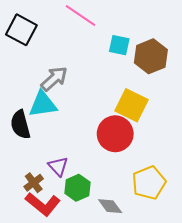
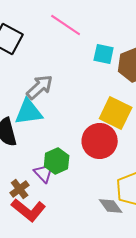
green hexagon: (77, 188) -> (57, 161), moved
gray diamond: (110, 206) -> (111, 206), moved

